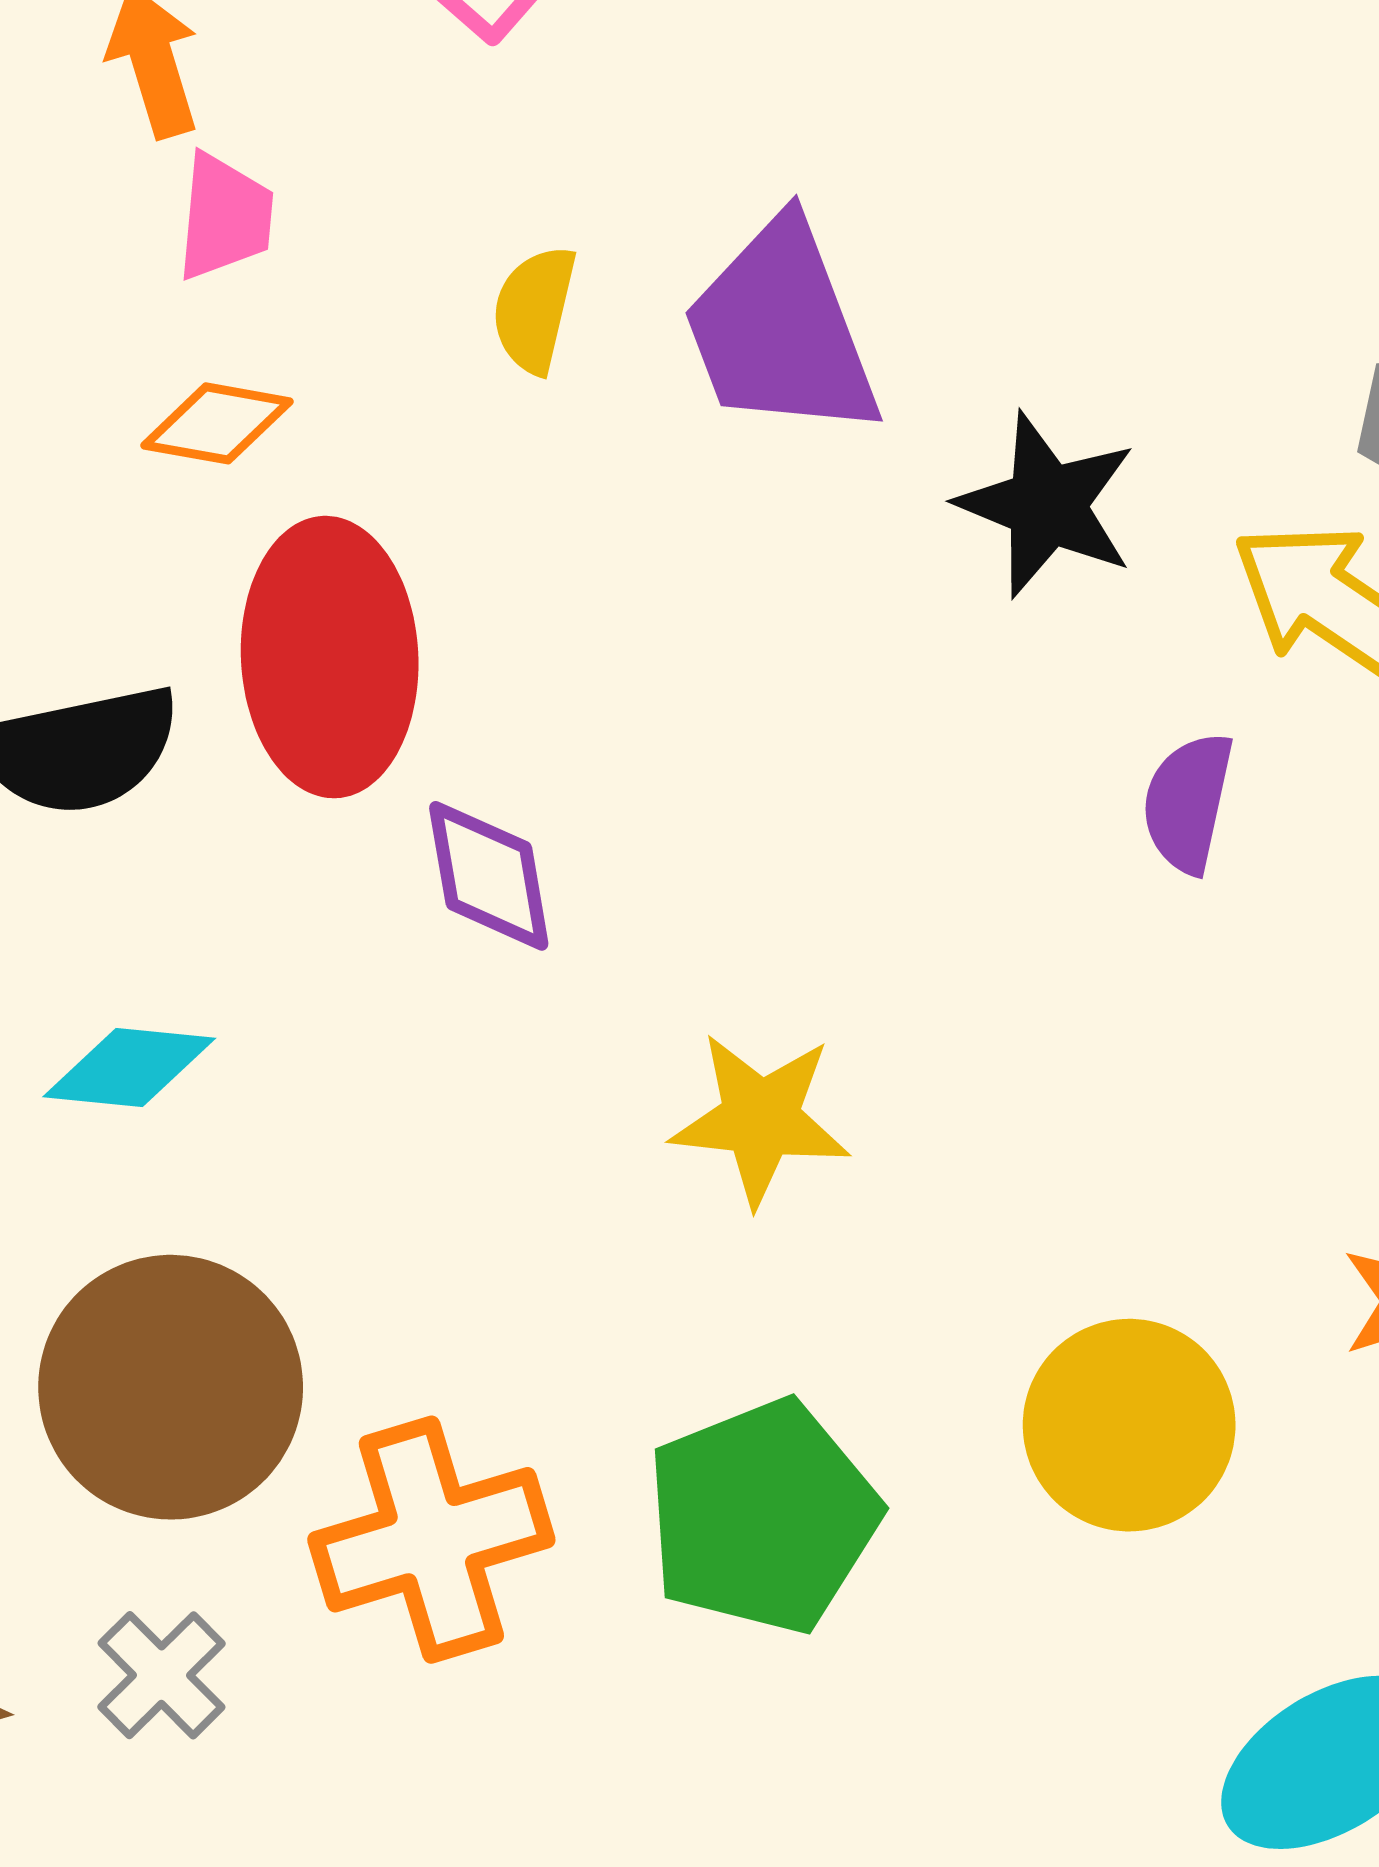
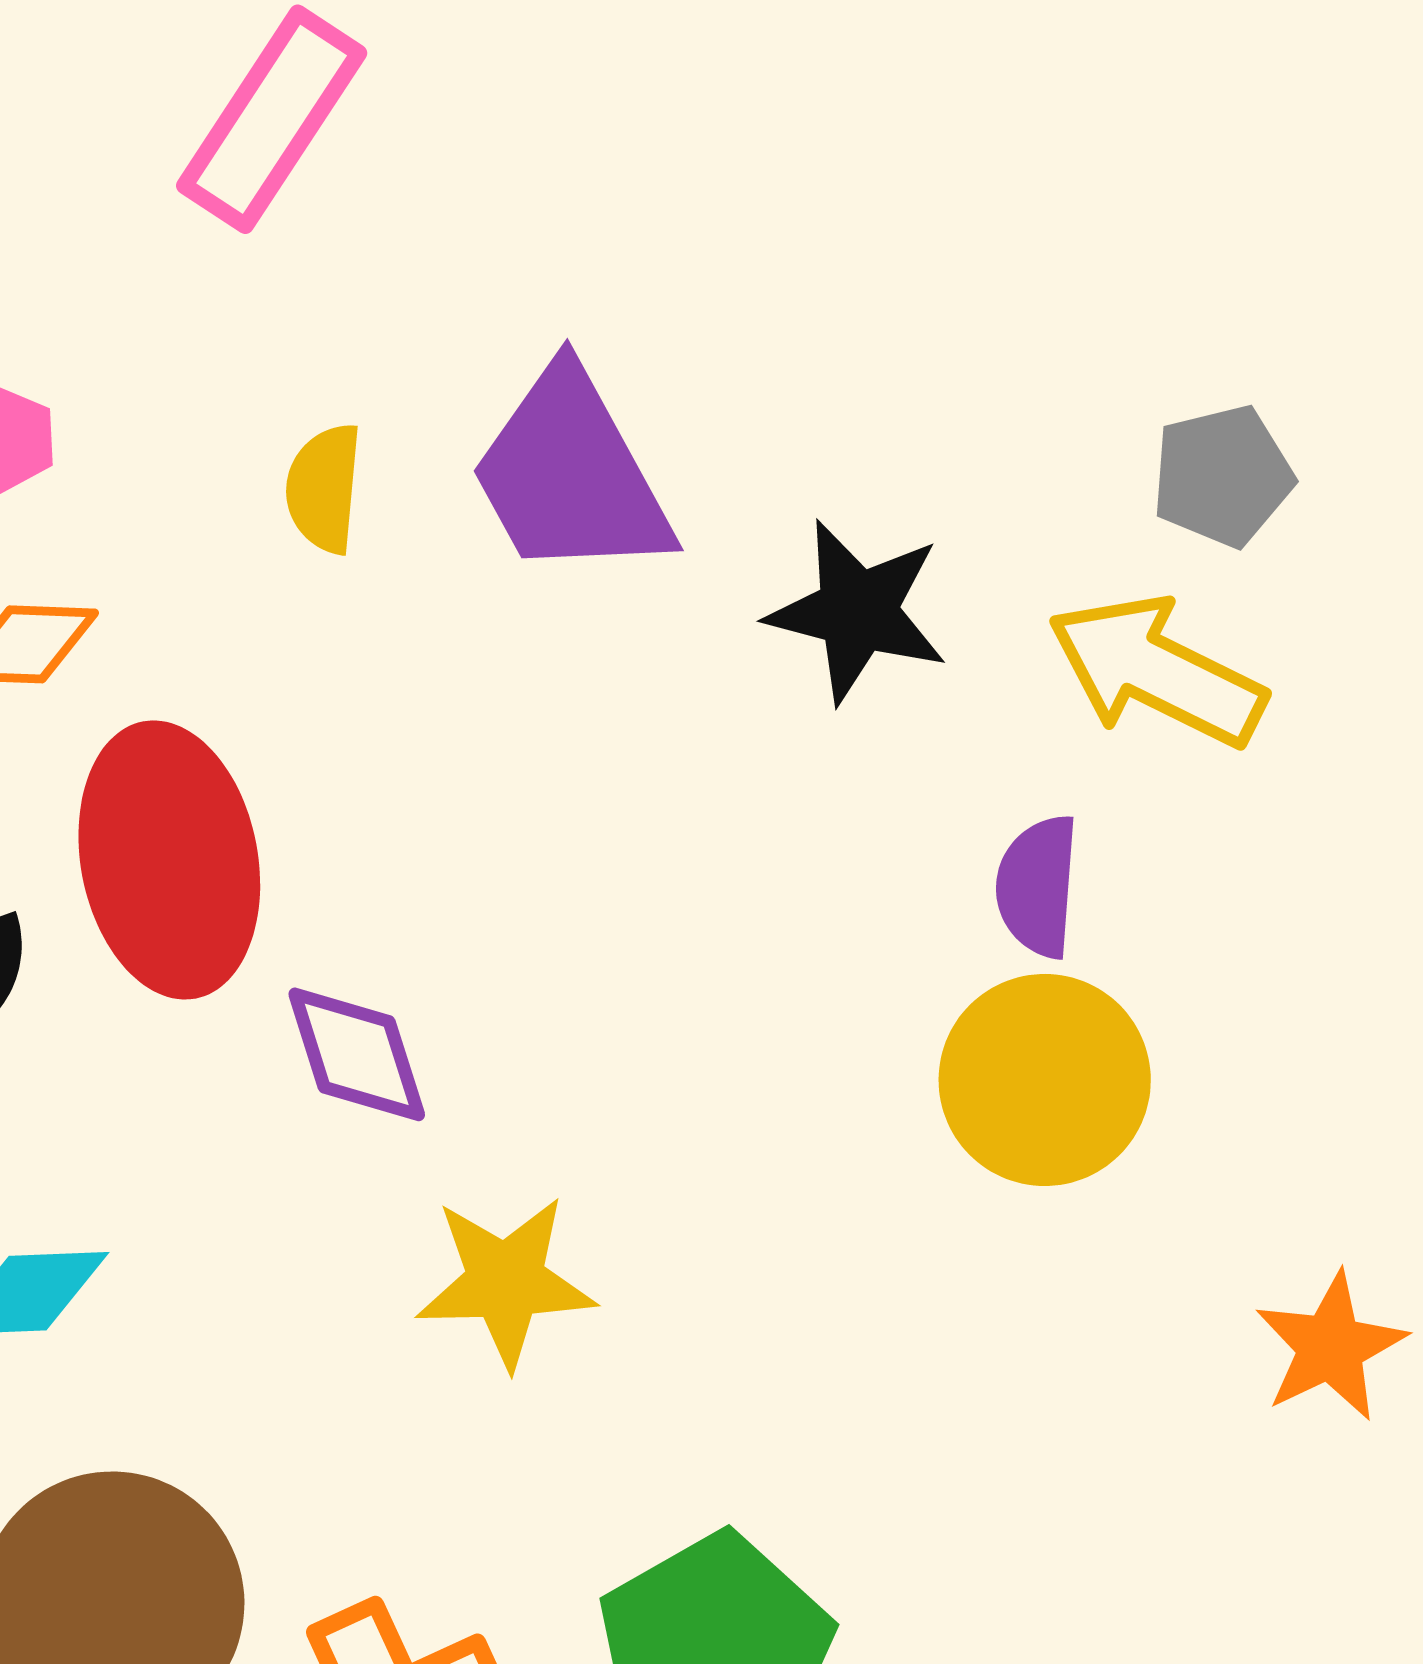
yellow star: (761, 1119) -> (506, 1282), moved
yellow circle: (1129, 1425) -> (1045, 1080), moved

